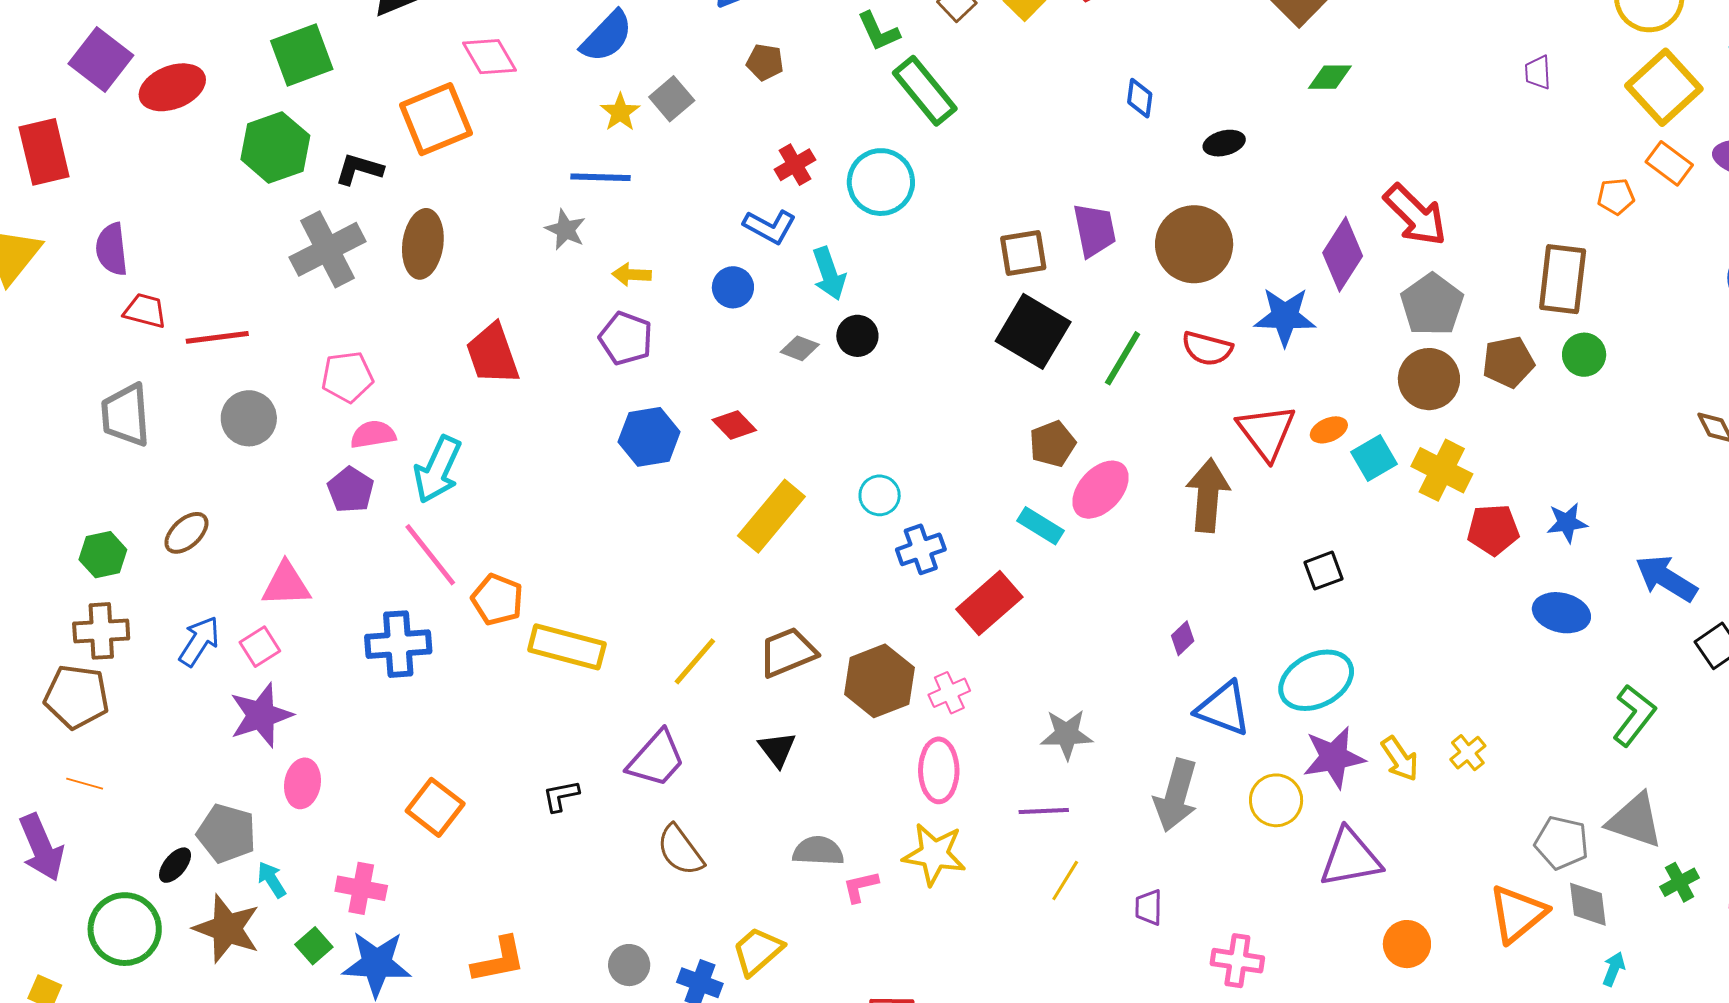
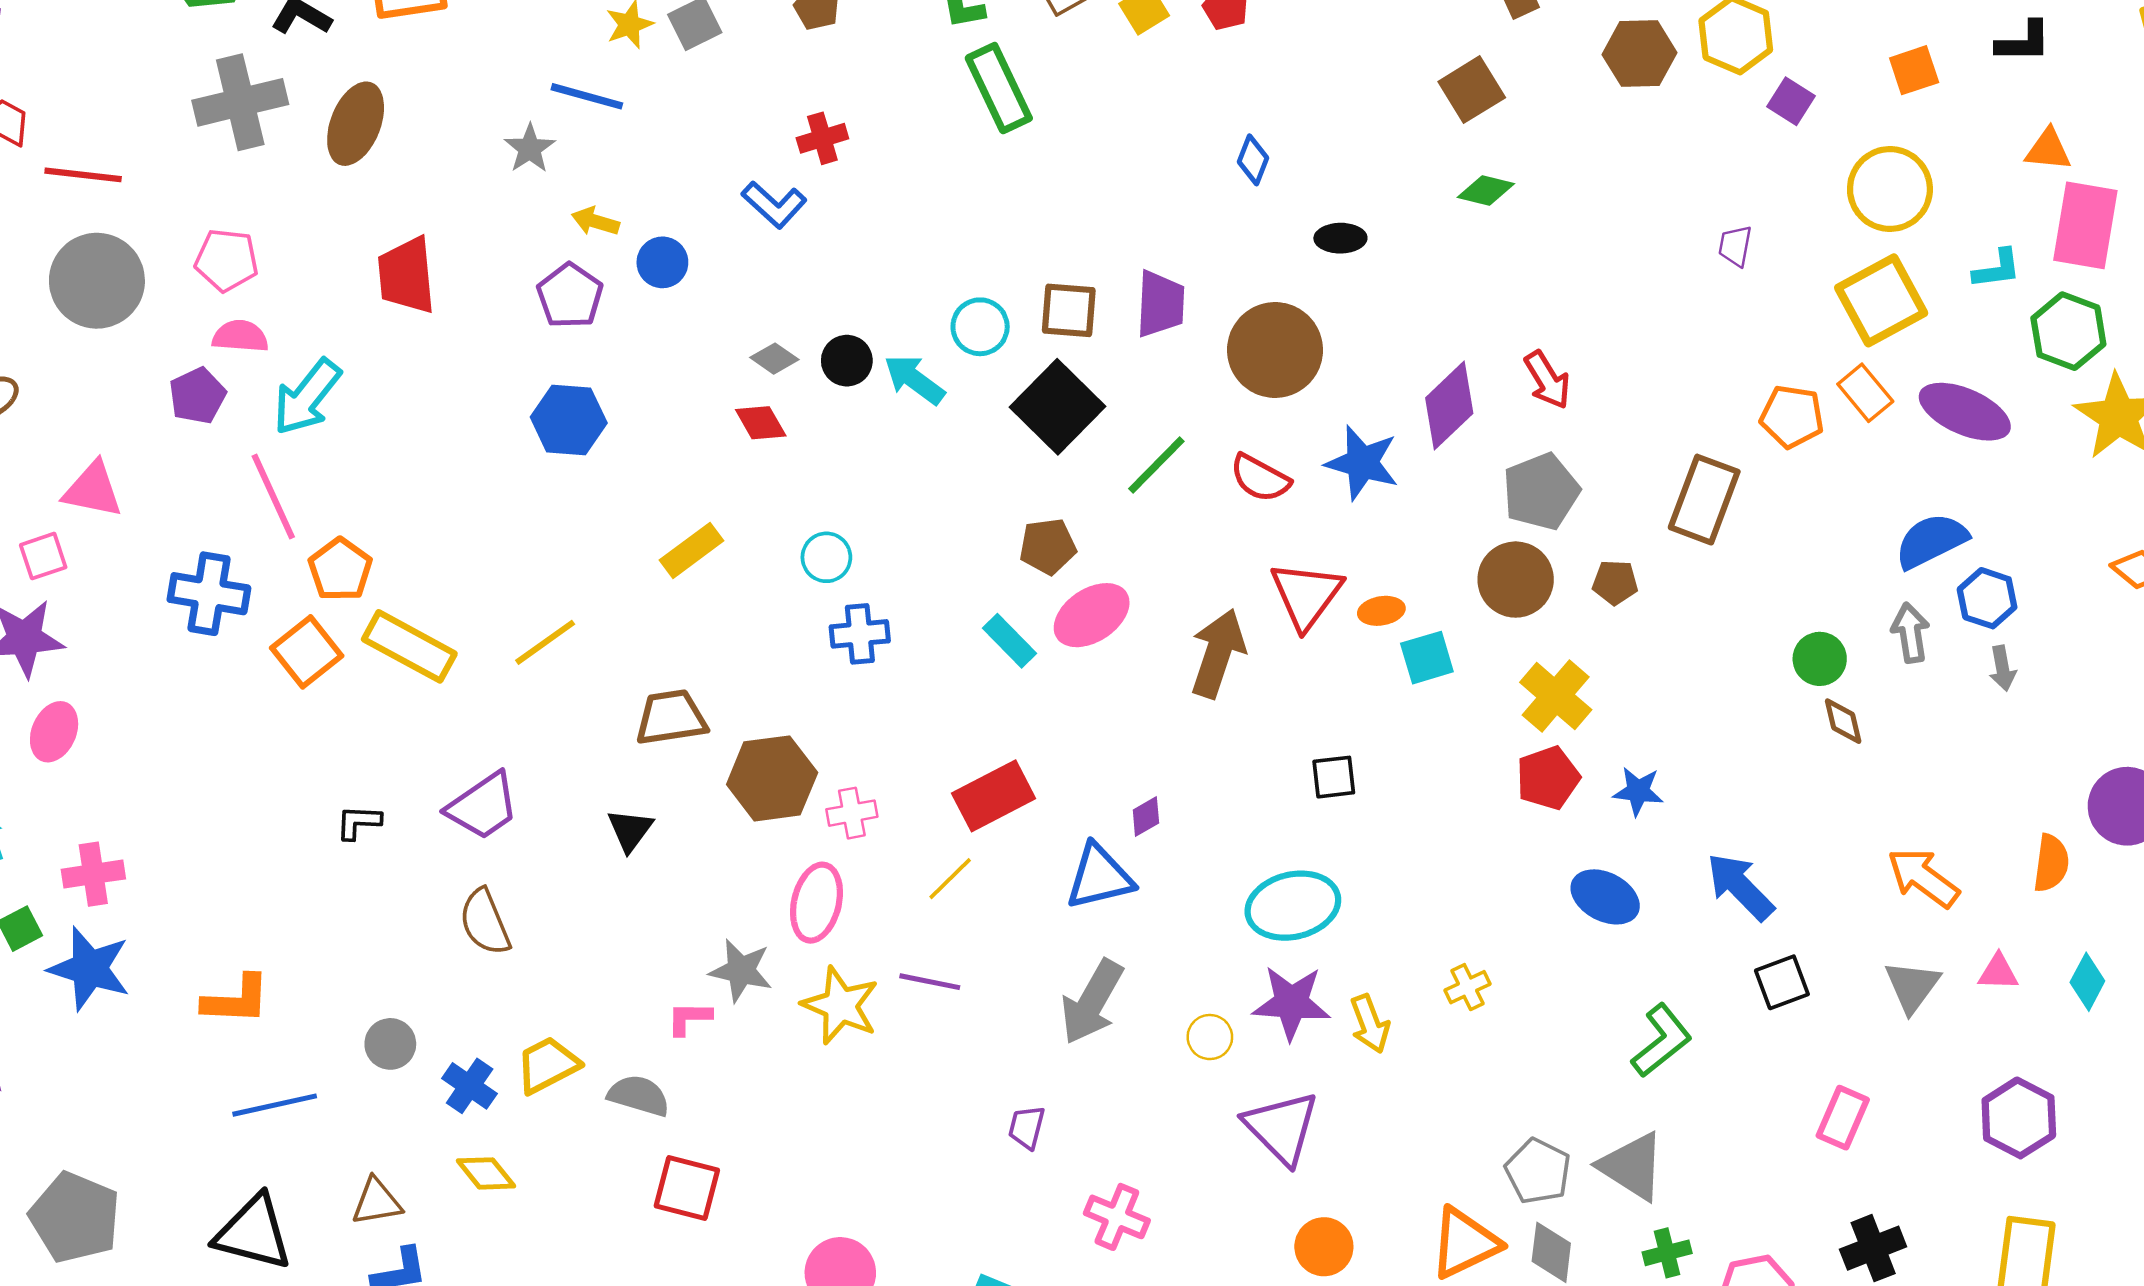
cyan circle: (881, 182) -> (980, 327), moved, size x0.7
orange pentagon: (1616, 196) -> (1792, 417), size x1.4
red arrow: (1415, 215) -> (1547, 380), size x0.7
cyan arrow: (829, 274) -> (914, 379), moved, turned 132
blue circle: (733, 287) -> (662, 262), moved
green circle: (1584, 355) -> (1820, 659), moved
brown pentagon: (1508, 362) -> (1615, 582), size x0.7
gray circle: (249, 418) -> (97, 281), size x1.4
red diamond: (734, 425) -> (761, 423), moved
yellow cross: (1442, 470) -> (1556, 696), moved
yellow rectangle: (771, 516) -> (691, 550), size x0.7
red pentagon: (1493, 530) -> (1548, 778), turned -30
red rectangle: (989, 603) -> (994, 796), moved
yellow line: (695, 661) -> (545, 642), moved
blue triangle: (1224, 709) -> (1099, 877), moved, turned -48
gray star: (1067, 734) -> (741, 971), moved
yellow cross: (1468, 753) -> (1468, 987), moved
yellow circle: (1276, 800) -> (1210, 1037), size x0.7
orange square: (435, 807) -> (307, 652), moved
gray semicircle: (818, 851) -> (639, 1096), moved
yellow star: (934, 854) -> (840, 1005), moved
purple triangle: (1350, 858) -> (1282, 1128), turned 42
yellow line: (1065, 880) -> (950, 879), moved
pink cross: (361, 888) -> (93, 874), turned -33

